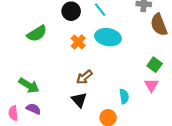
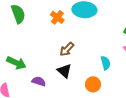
green semicircle: (37, 33) -> (18, 14), turned -72
purple semicircle: (33, 109) -> (39, 81), moved

